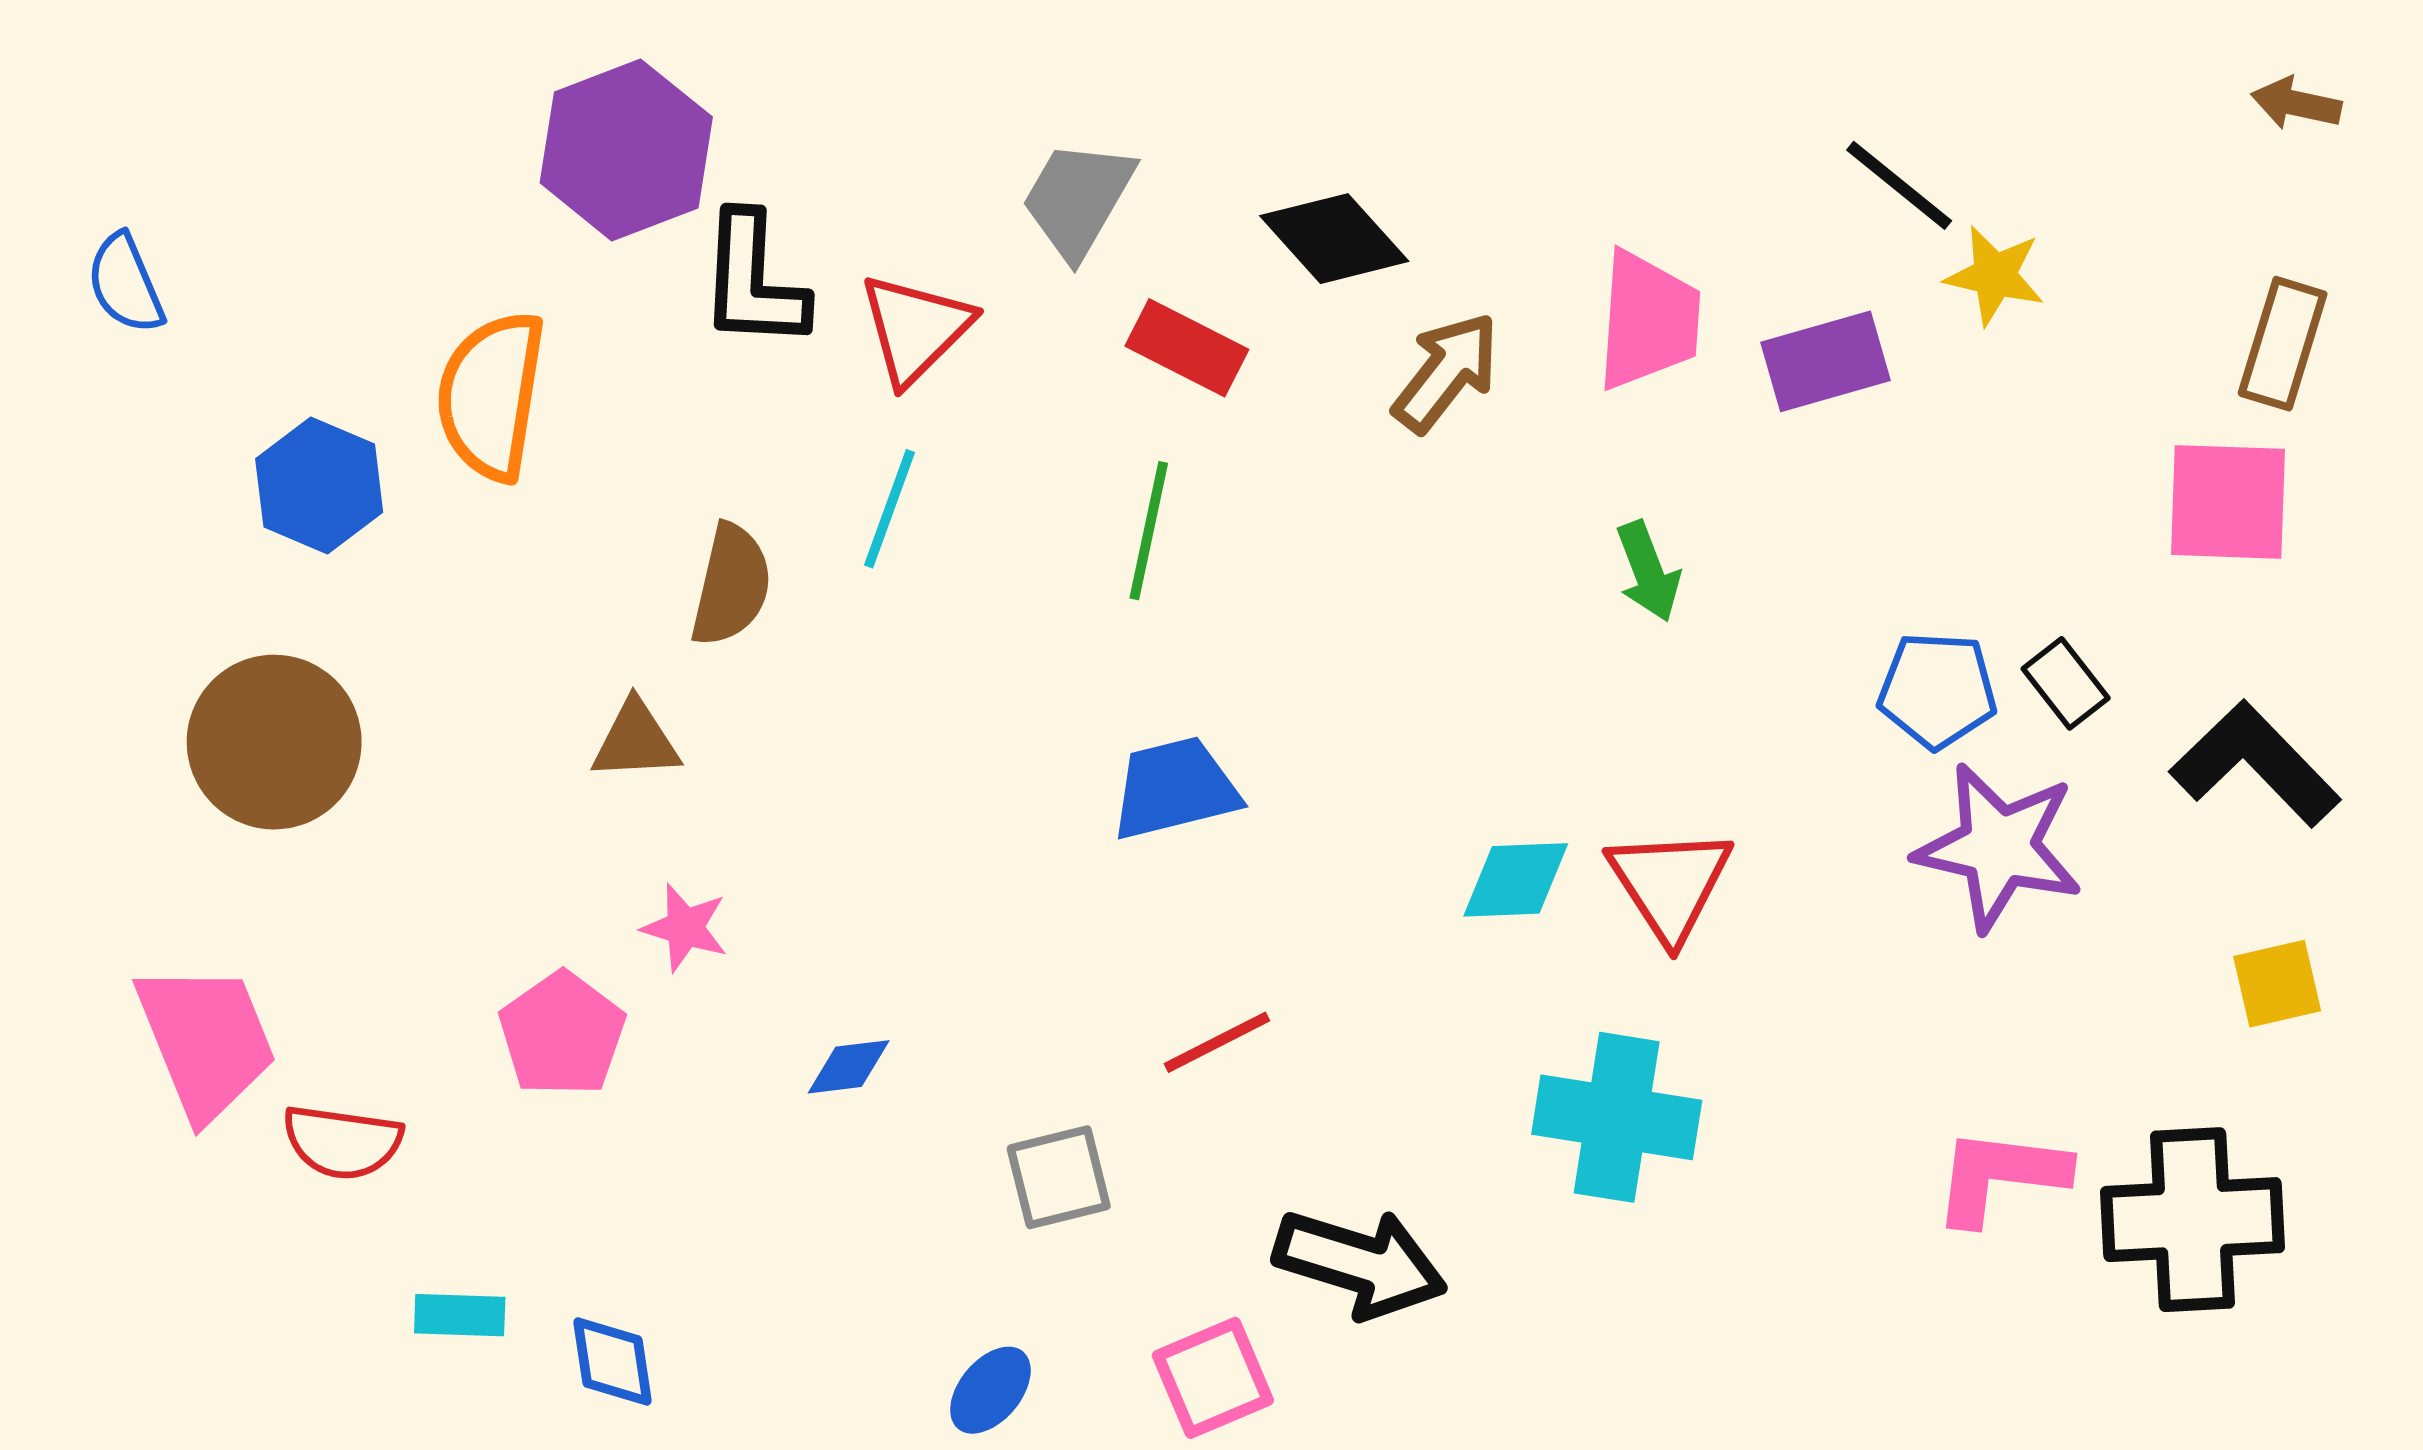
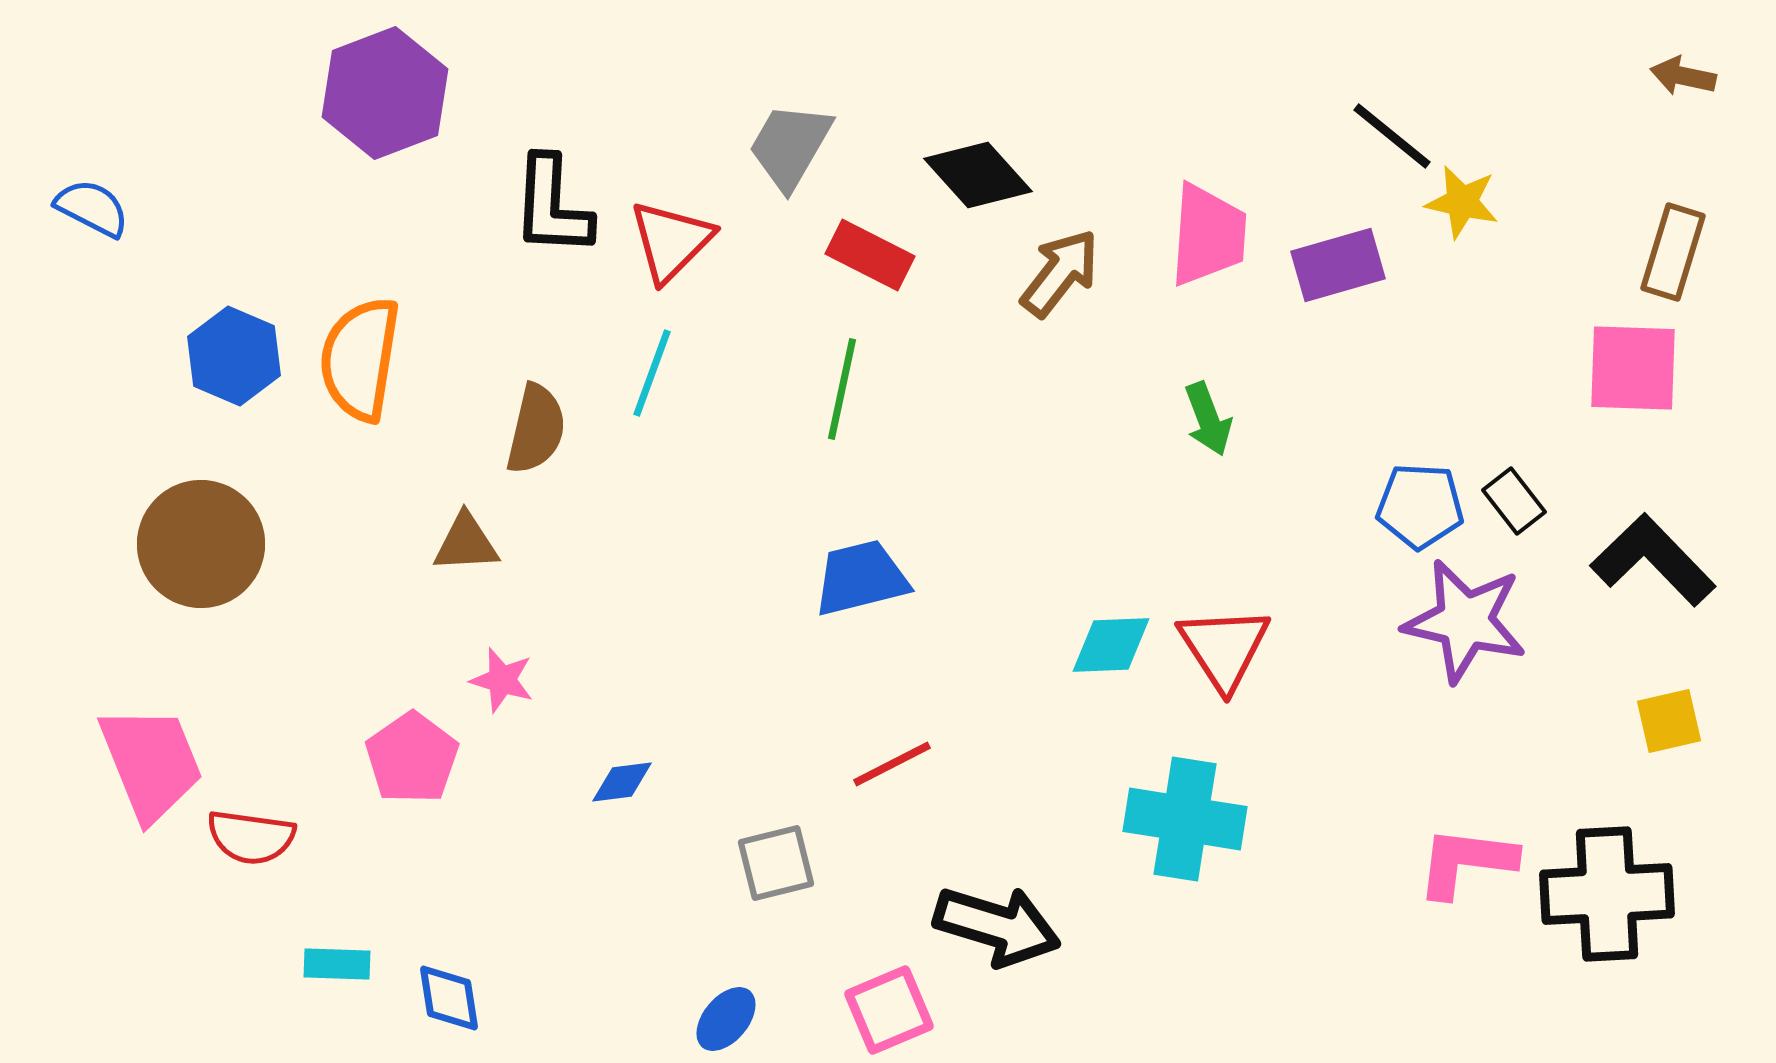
purple hexagon: (626, 150) -> (385, 93), moved
blue semicircle: (125, 284) -> (92, 208), turned 140
orange semicircle: (491, 395) -> (360, 359), moved

